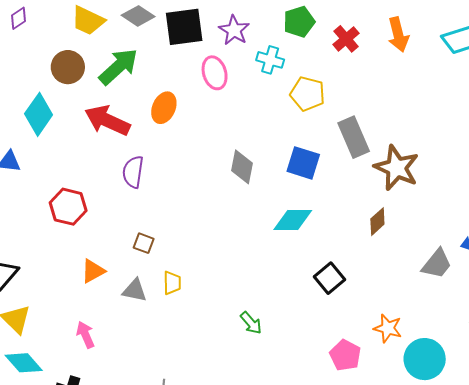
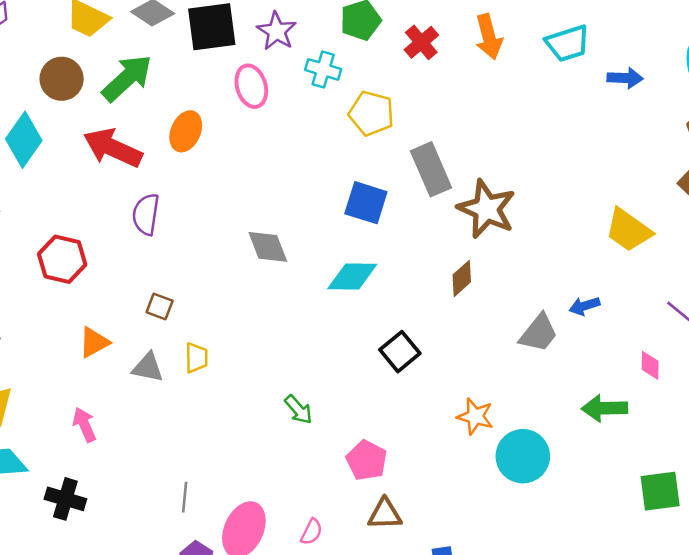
gray diamond: (242, 167) -> (268, 247), moved, turned -32
pink pentagon: (345, 355) -> (367, 460), moved

